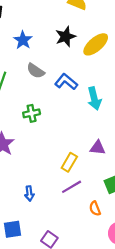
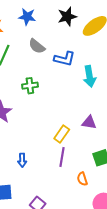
blue star: (23, 40) -> (27, 17), turned -30
blue L-shape: (66, 82) -> (65, 59), turned 150
purple line: (72, 187) -> (62, 157), turned -54

